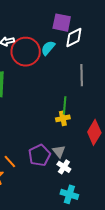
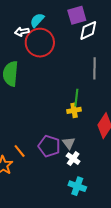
purple square: (62, 23) -> (77, 15), turned -30
cyan semicircle: (48, 48) -> (37, 20), moved
purple pentagon: (39, 155) -> (49, 146), turned -30

